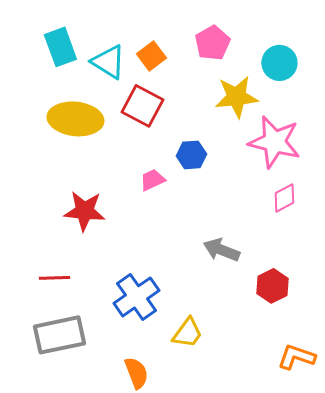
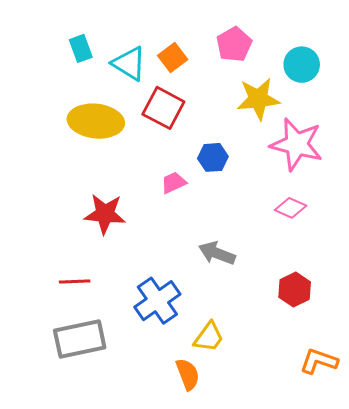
cyan rectangle: (60, 47) -> (81, 48), size x0.7
pink diamond: (284, 198) -> (291, 208), moved, turned 52
gray arrow: (221, 250) -> (217, 253), moved
orange semicircle: (136, 373) -> (188, 374), moved

